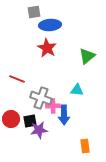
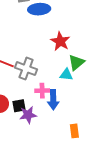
red star: (47, 48) -> (60, 41), moved
green triangle: (87, 56) -> (76, 62), moved
gray cross: (41, 98) -> (26, 69), moved

